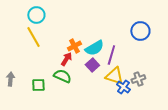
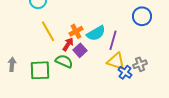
yellow line: (33, 37) -> (48, 31), moved
purple square: (92, 65) -> (80, 50), moved
green square: (38, 85) -> (40, 70), size x1.5

